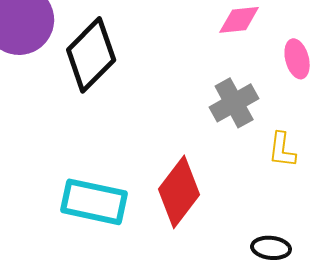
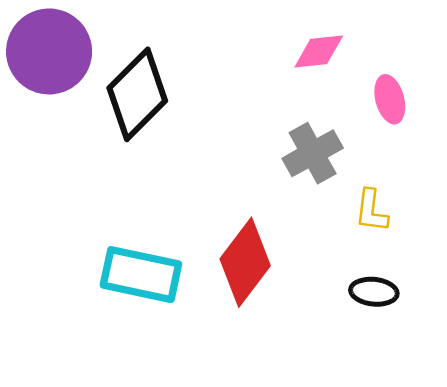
black ellipse: (271, 248) -> (374, 292), moved

